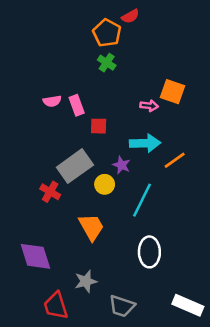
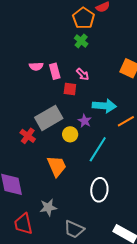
pink arrow: (149, 106) -> (83, 74), moved, turned 32

